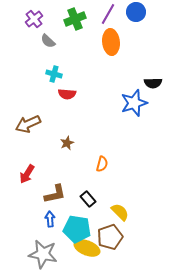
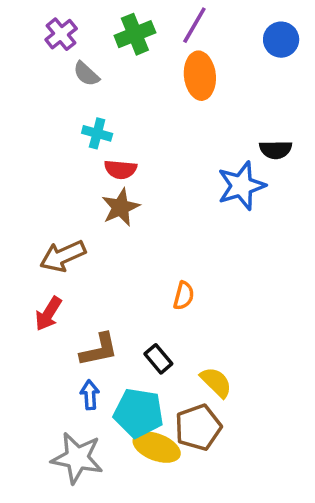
blue circle: (136, 12) -> (281, 40), moved
brown arrow: (28, 124) -> (63, 256), moved
brown star: (67, 143) -> (121, 207), moved, size x1.5

